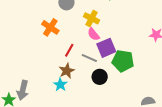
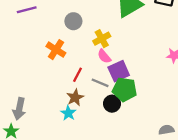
yellow cross: (92, 18) -> (102, 39), turned 35
green pentagon: (123, 61) -> (125, 89), moved
gray arrow: (23, 90) -> (19, 109), moved

